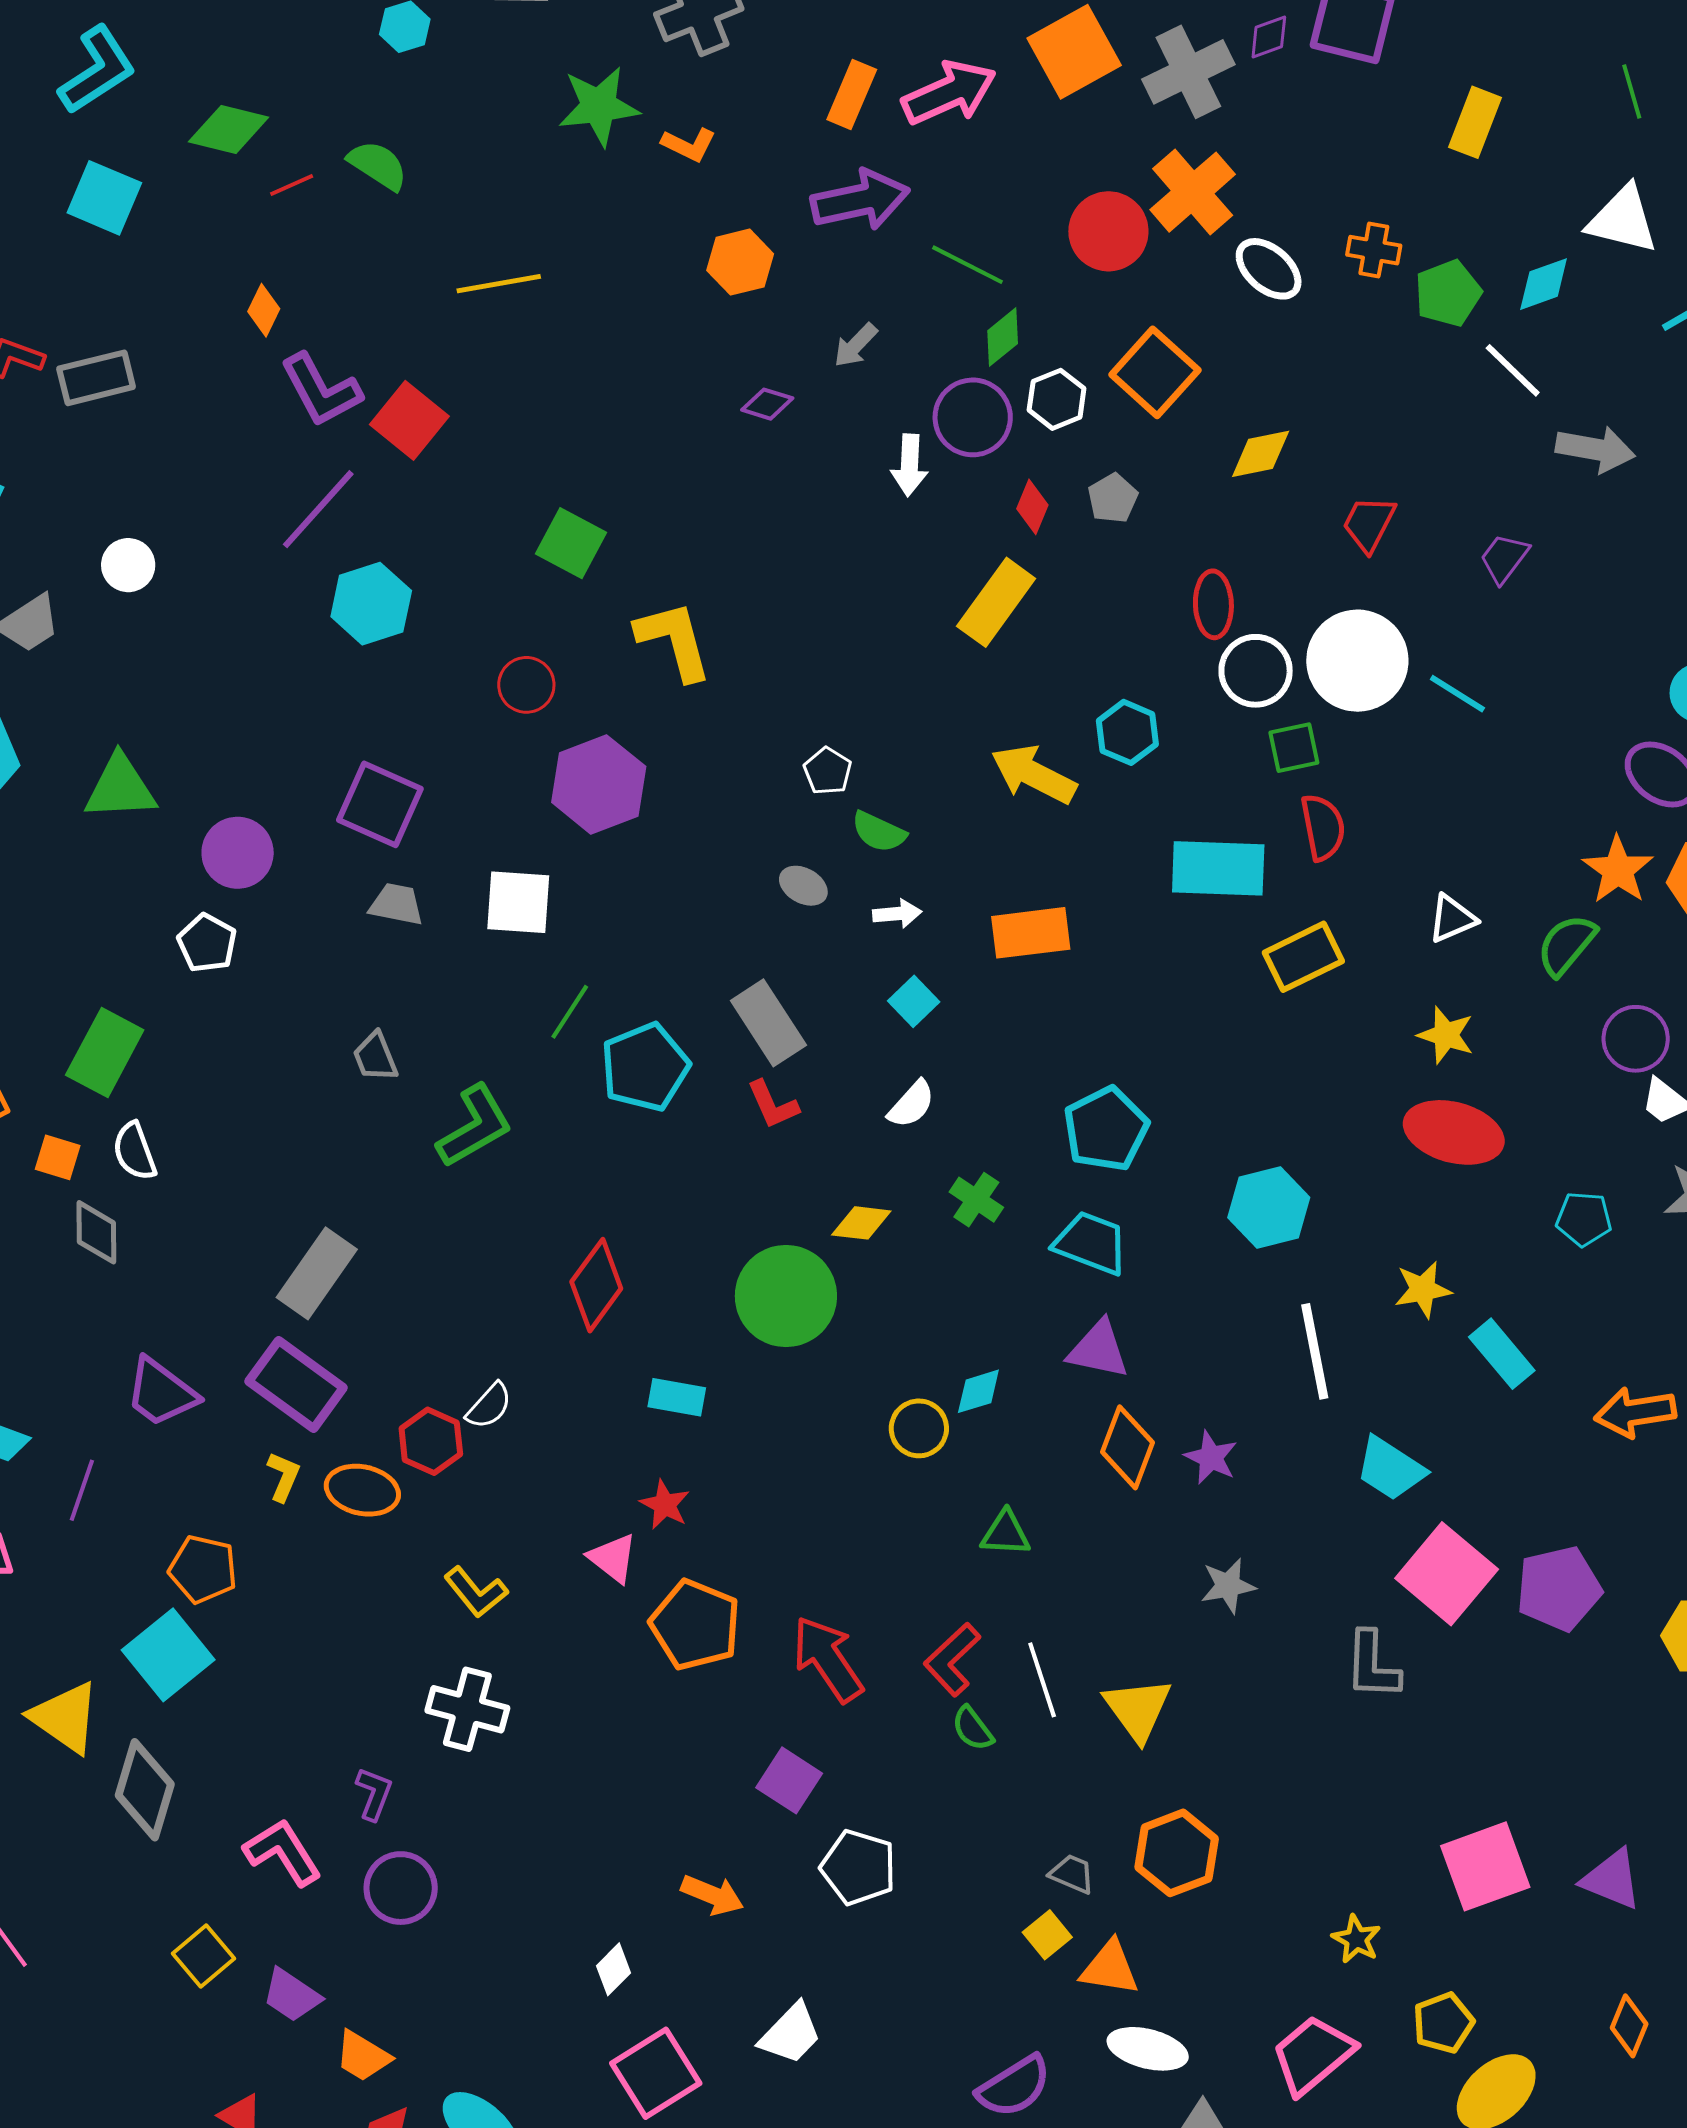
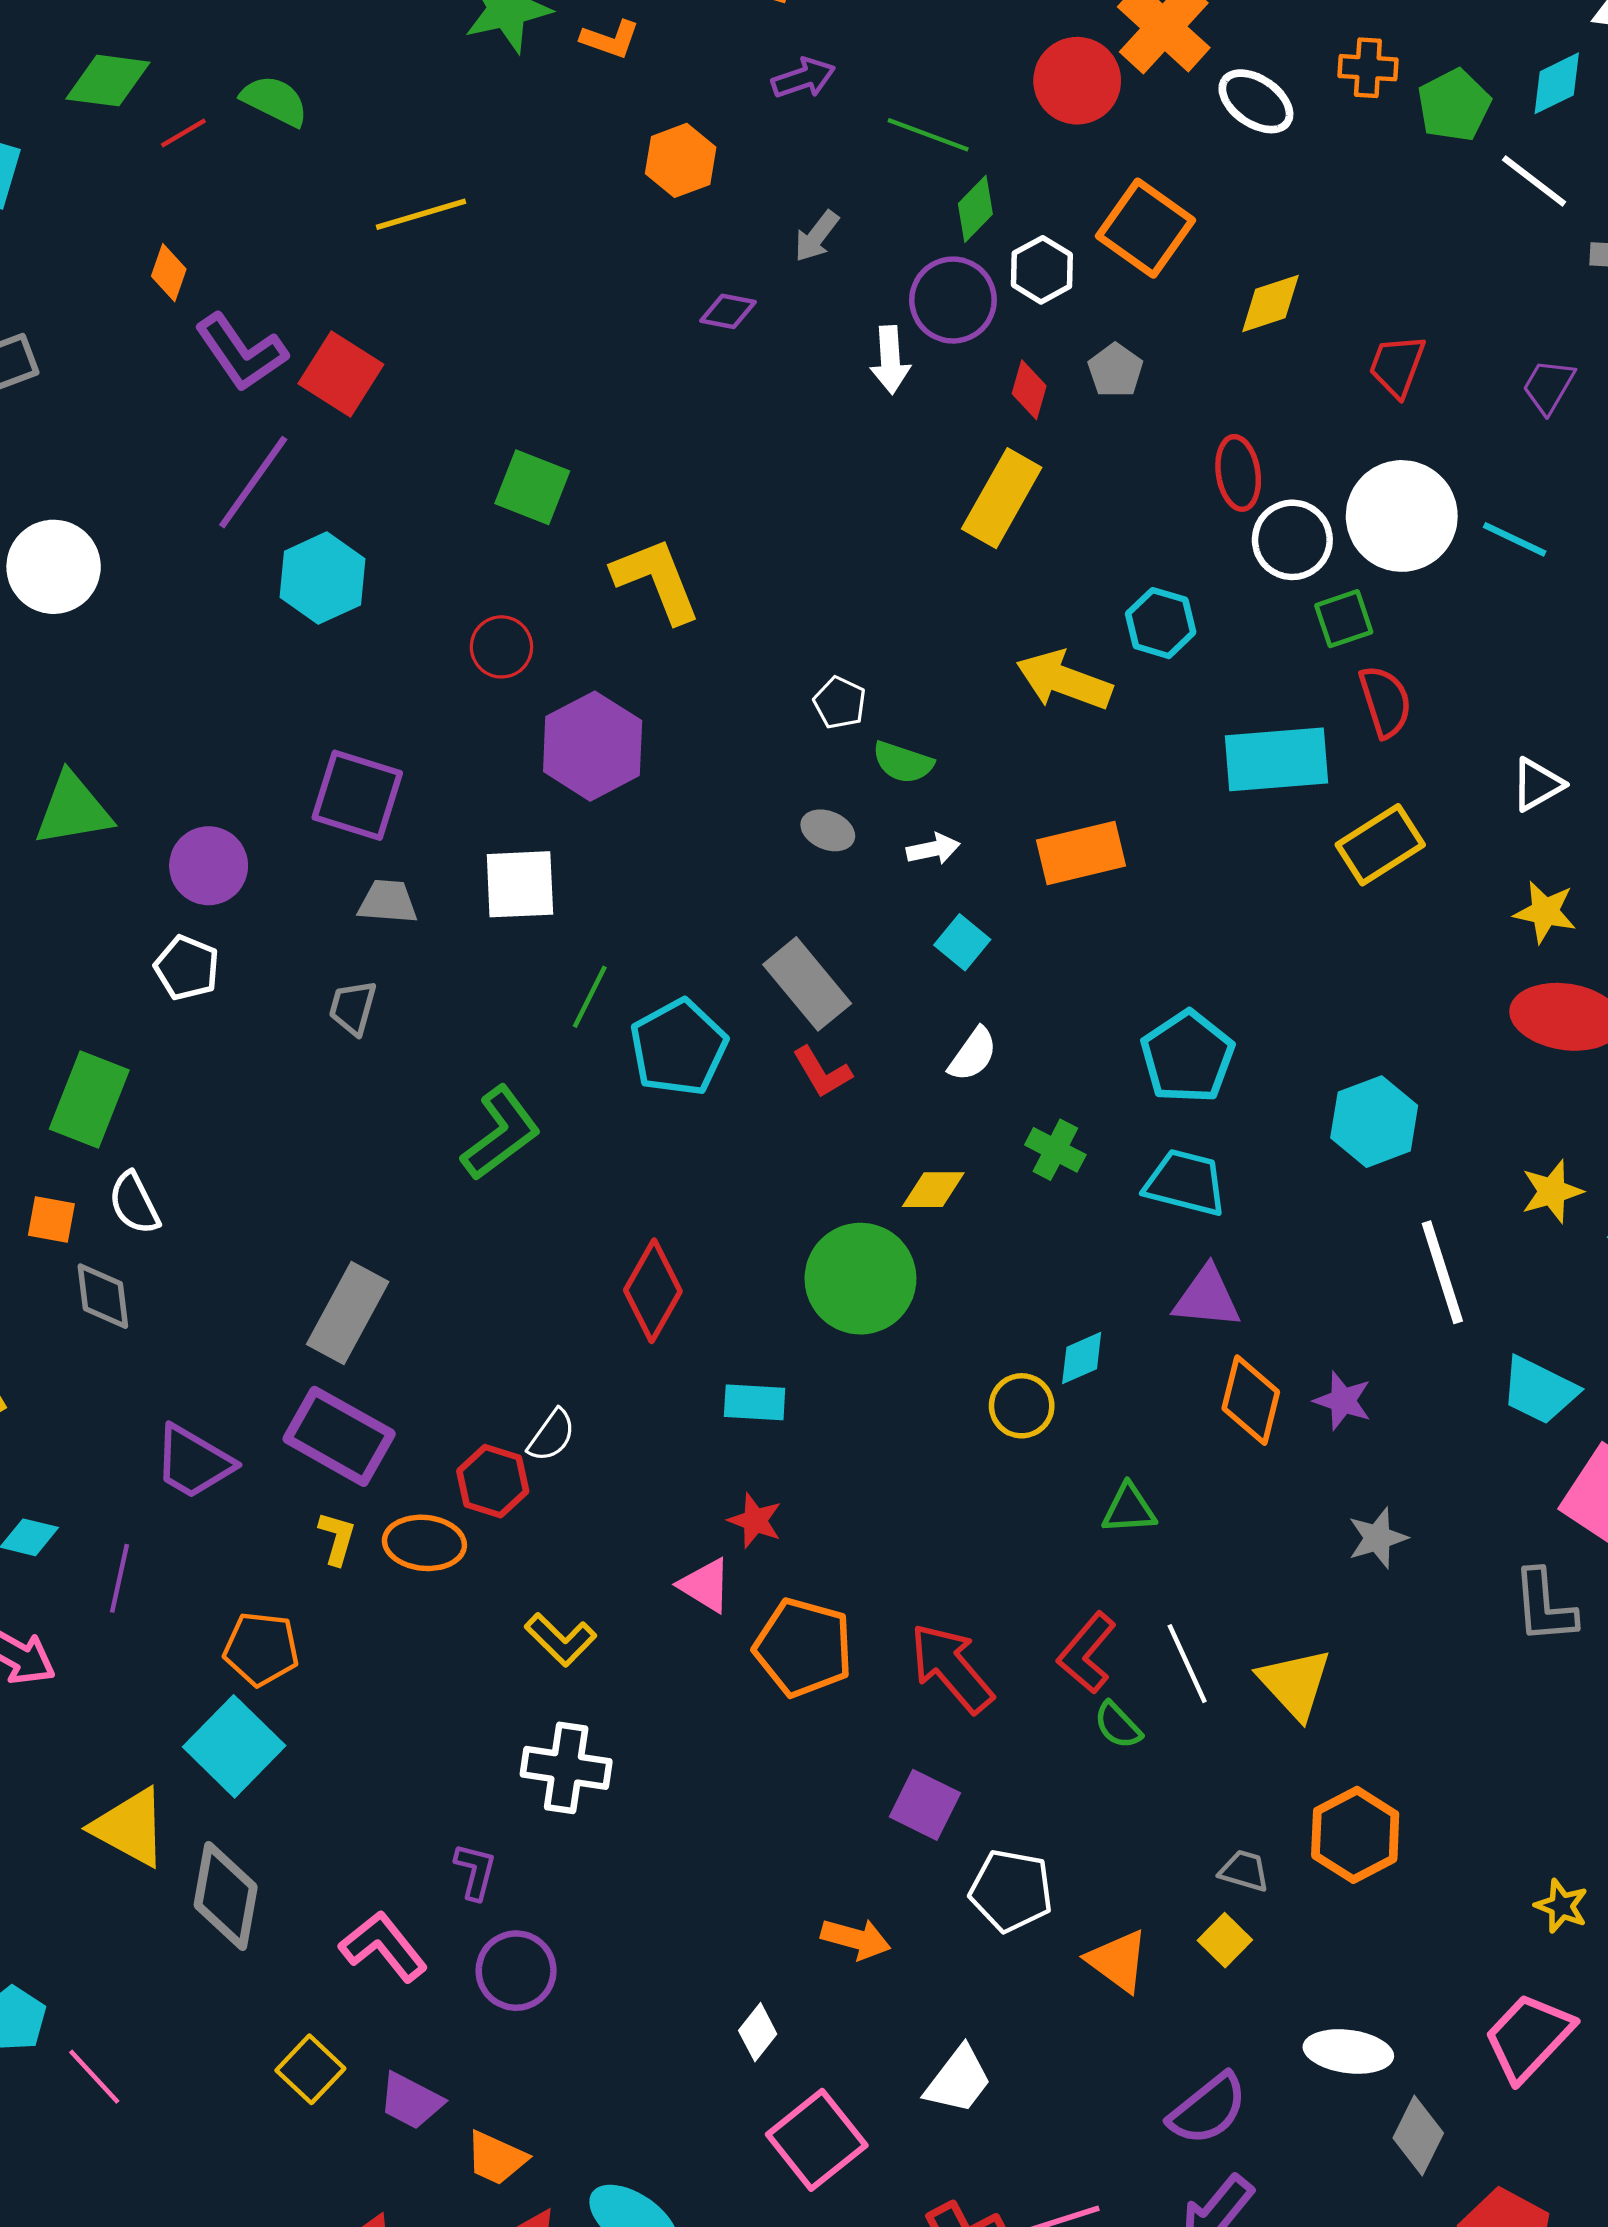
purple arrow: (860, 200) -> (803, 78), size x0.6
white circle: (128, 565) -> (54, 567), size x1.6
gray trapezoid: (375, 1057) -> (353, 1008), moved, turned 44
orange triangle: (1110, 1968) -> (1118, 1961), moved, turned 34

